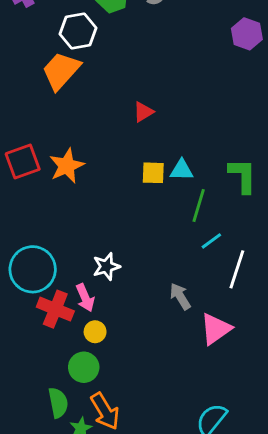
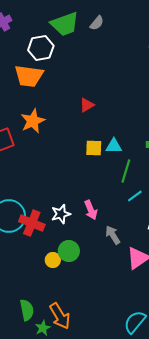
orange trapezoid: (61, 71) -> (29, 76), turned -124
orange star: (67, 166) -> (33, 121), moved
pink arrow: (85, 298) -> (91, 210), moved
red cross: (55, 309) -> (32, 223), moved
green circle: (84, 367) -> (69, 251), moved

